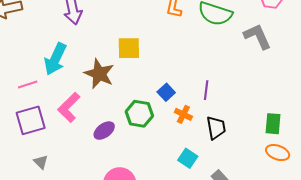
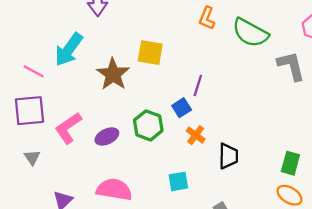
pink line: (28, 84) -> (34, 71), turned 36
purple line: (206, 90) -> (198, 86), moved
pink L-shape: (69, 107) -> (68, 128), moved
cyan square: (188, 158) -> (178, 181), moved, turned 36

